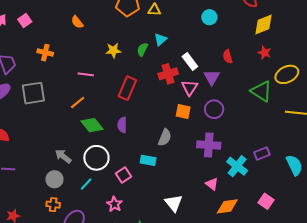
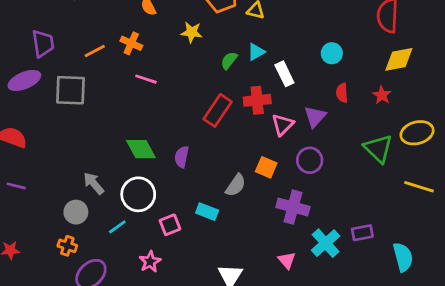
cyan circle: (209, 17) -> (332, 53), moved
yellow star: (113, 50) -> (192, 32), moved
orange cross: (45, 53) -> (131, 43), moved
red star: (264, 53) -> (382, 95), moved
white rectangle: (190, 61) -> (284, 74), moved
red rectangle: (127, 88) -> (218, 110), moved
orange line: (78, 102) -> (95, 51), moved
orange square: (183, 111) -> (266, 167), moved

